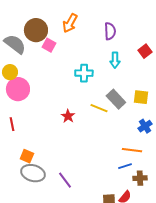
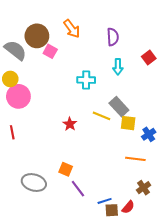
orange arrow: (70, 23) -> (72, 29), turned -66
yellow square: (141, 97) -> (128, 123), moved
orange square: (27, 156) -> (66, 169), moved
blue line: (125, 166) -> (105, 201), moved
brown cross: (140, 178) -> (144, 188), turned -32
purple line: (65, 180) -> (78, 189), moved

